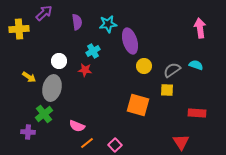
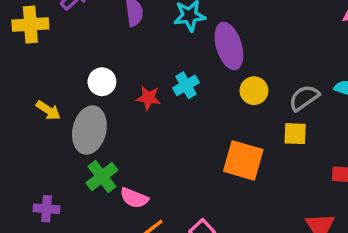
cyan cross: (93, 51) -> (186, 85), moved
green cross: (44, 114) -> (102, 177), moved

